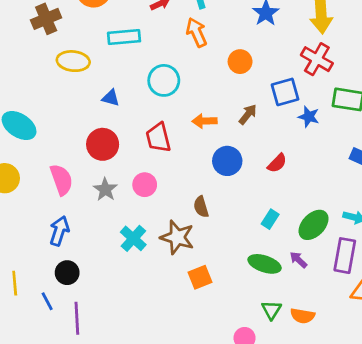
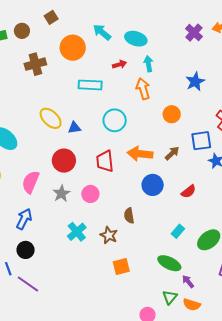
yellow ellipse: (73, 61) -> (51, 118), moved, turned 30
blue triangle: (111, 98) -> (74, 128), turned -32
orange arrow: (204, 121) -> (140, 154), size x1.4
pink semicircle: (61, 180) -> (31, 182), turned -145
brown star: (177, 237) -> (109, 235), size x0.7
purple arrow: (298, 260) -> (188, 282), moved
purple line: (77, 318) -> (28, 284), turned -60

